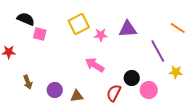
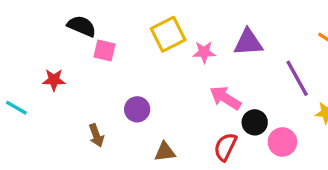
pink arrow: (95, 65) -> (225, 98), moved
brown arrow: (28, 82) -> (96, 135), moved
purple circle: (55, 90) -> (137, 109), moved

